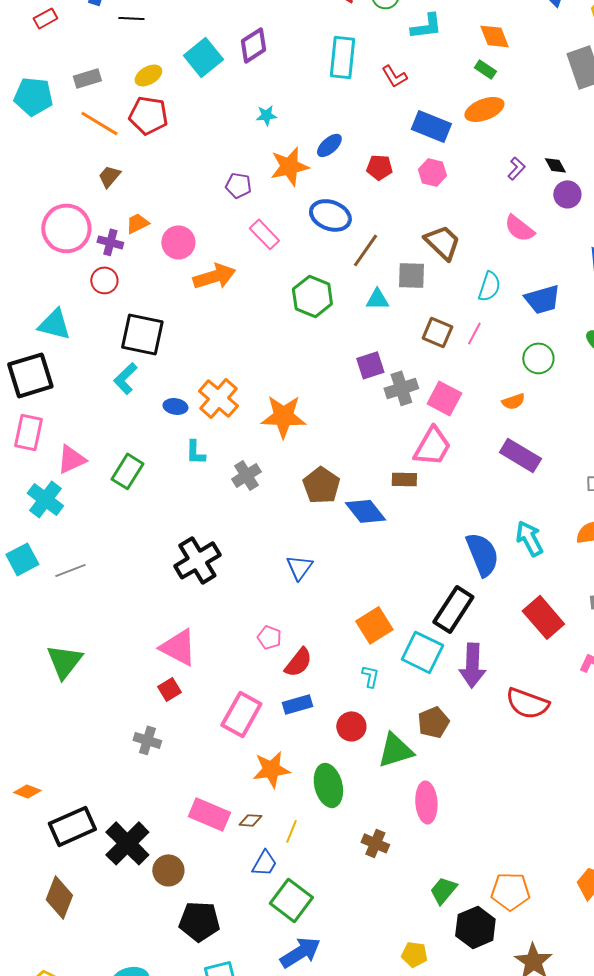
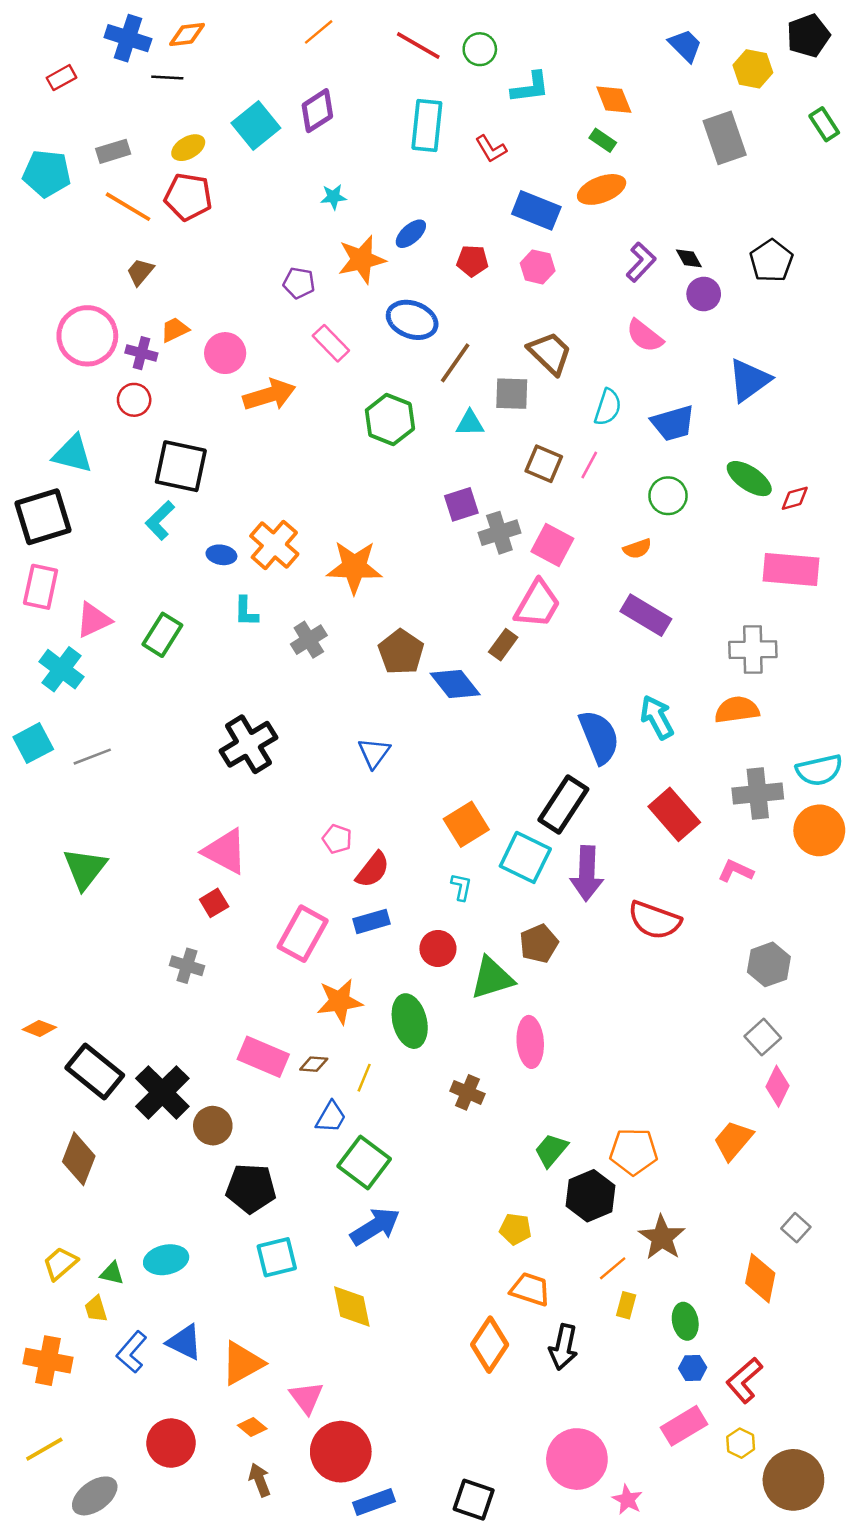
purple L-shape: (516, 168) -> (641, 262), size x1.4
brown rectangle: (404, 479) -> (503, 645), turned -55
black rectangle: (72, 826) -> (95, 1072), turned 63

